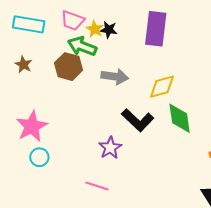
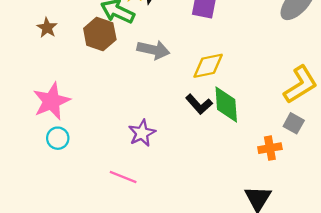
black L-shape: (138, 120) -> (199, 104), moved, size x0.7

